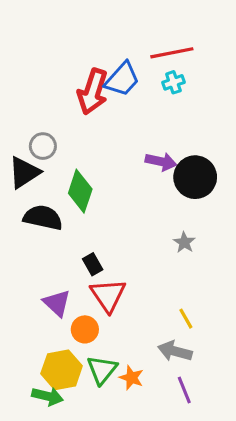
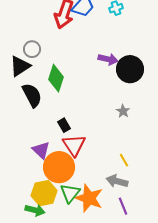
black semicircle: (43, 218) -> (32, 95), turned 50
orange circle: (85, 329) -> (59, 167), size x1.8
orange star: (131, 378) -> (89, 198), size x1.8

